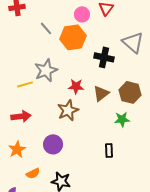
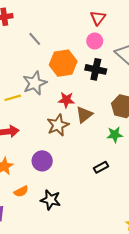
pink circle: (82, 14) -> (95, 41), moved
orange hexagon: (73, 37) -> (63, 63), moved
brown triangle: (101, 93) -> (84, 115), moved
black rectangle: (109, 150) -> (101, 167), turned 64

